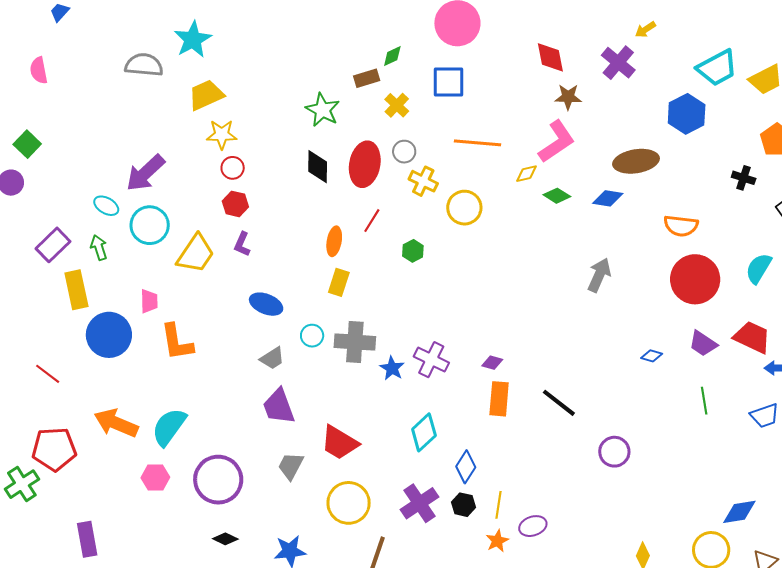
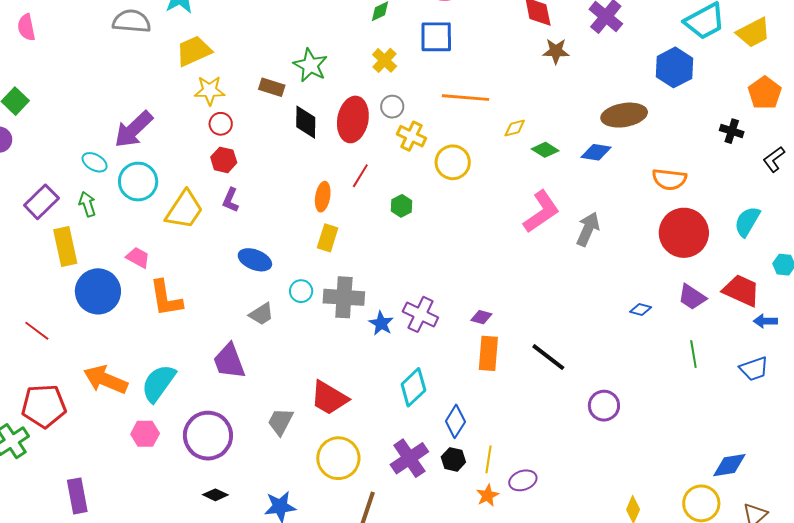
brown rectangle: (367, 78) -> (272, 87), moved, turned 35
pink L-shape: (557, 142) -> (541, 212), moved
pink trapezoid: (149, 301) -> (138, 258), turned -60
purple trapezoid: (279, 407) -> (229, 361), moved

